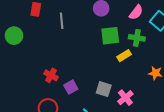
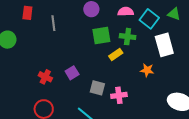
pink semicircle: (136, 12) -> (126, 12), turned -126
purple square: (71, 87) -> (72, 73), moved
pink cross: (125, 98) -> (119, 95), turned 35

